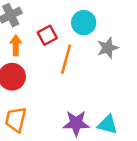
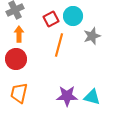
red square: (47, 35) -> (51, 19), moved

